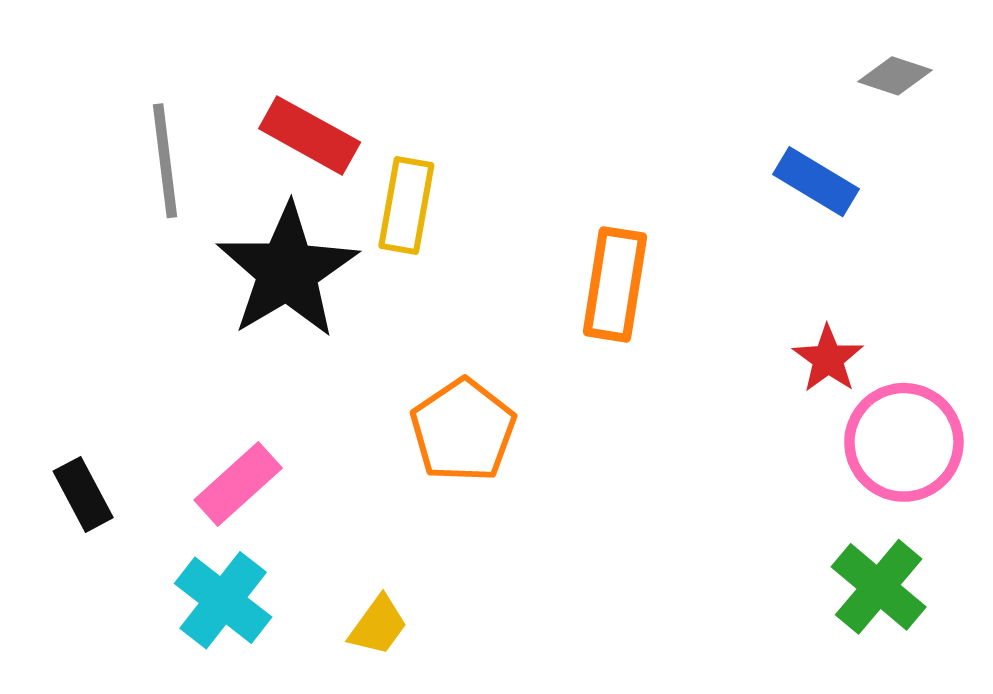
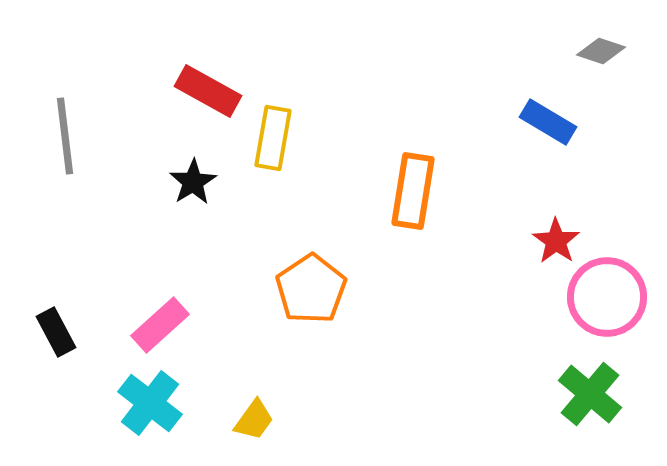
gray line: (165, 161) -> (65, 136), moved
black star: (287, 271) -> (193, 182), size x0.5

